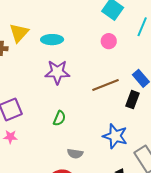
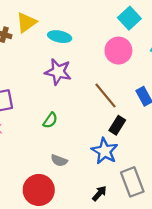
pink circle: (109, 41) -> (118, 51), size x1.6
brown line: (105, 85) -> (106, 96), turned 60
black rectangle: (133, 100) -> (117, 125), moved

